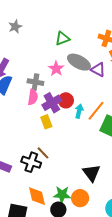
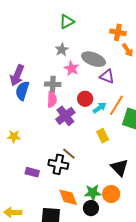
gray star: (15, 27) -> (62, 50), moved
green triangle: (62, 38) -> (67, 22), moved
purple triangle: (98, 70) -> (107, 76), moved
purple cross: (52, 103) -> (65, 116), moved
cyan arrow: (79, 111) -> (100, 108), turned 48
yellow rectangle: (46, 122) -> (103, 136), moved

